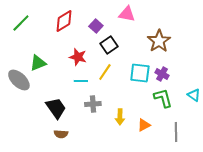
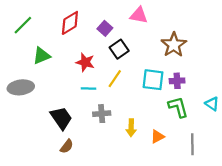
green triangle: (38, 63) -> (42, 56), moved
purple cross: (162, 74) -> (177, 81), turned -32
gray ellipse: (19, 80) -> (21, 87), turned -50
brown semicircle: (61, 134) -> (67, 146), turned -56

